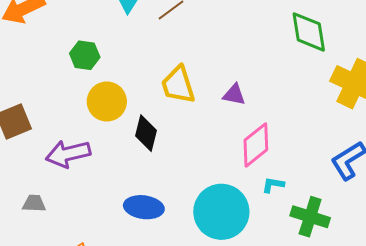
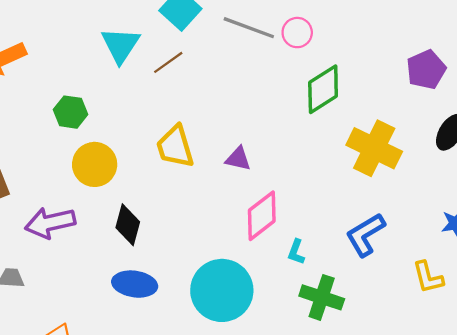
green diamond: (309, 32) -> (323, 89), turned 66
black diamond: (146, 133) -> (128, 225), moved
cyan L-shape: (273, 185) -> (296, 252), moved, turned -80

